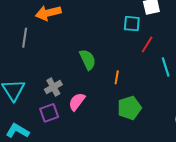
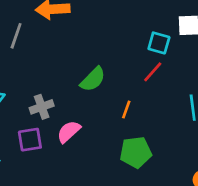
red line: (147, 45) -> (153, 72), moved
green semicircle: (88, 60) -> (93, 79), turned 60

